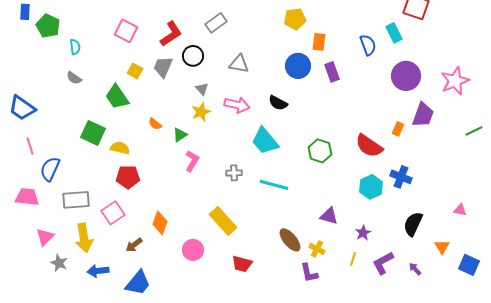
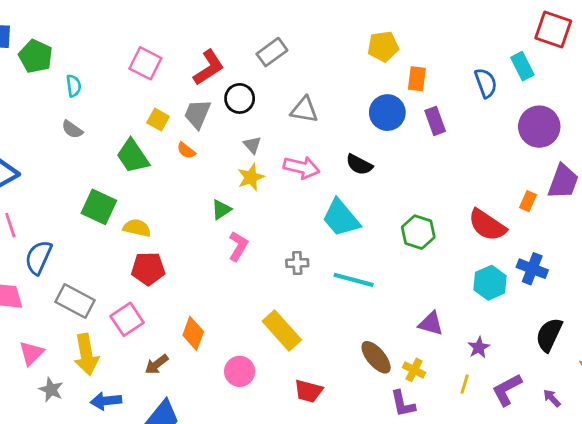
orange semicircle: (155, 124) -> (186, 151), moved
gray rectangle: (76, 200) -> (75, 301), turned 32

